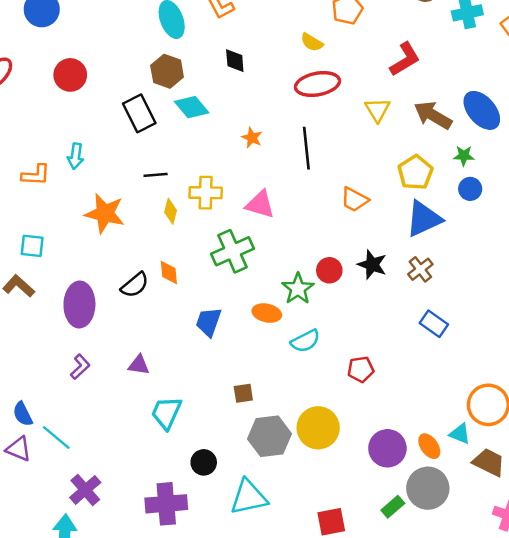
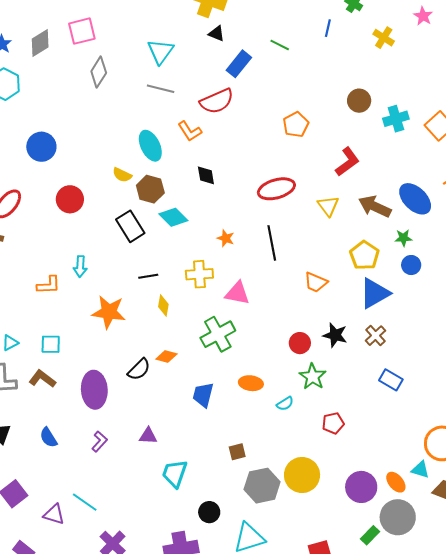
yellow semicircle: (312, 42) -> (122, 175), moved
yellow cross: (206, 193) -> (199, 274), moved
orange diamond: (169, 272) -> (166, 357), turned -65
green star: (298, 289) -> (313, 377), moved
cyan semicircle: (305, 341) -> (285, 404), size x0.7
blue semicircle: (23, 414) -> (48, 437), moved

